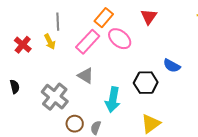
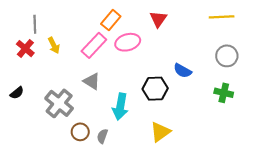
gray line: (58, 22) -> (35, 24), moved
pink ellipse: (120, 39) -> (128, 42), turned -55
black semicircle: (15, 87) -> (17, 93), turned 64

